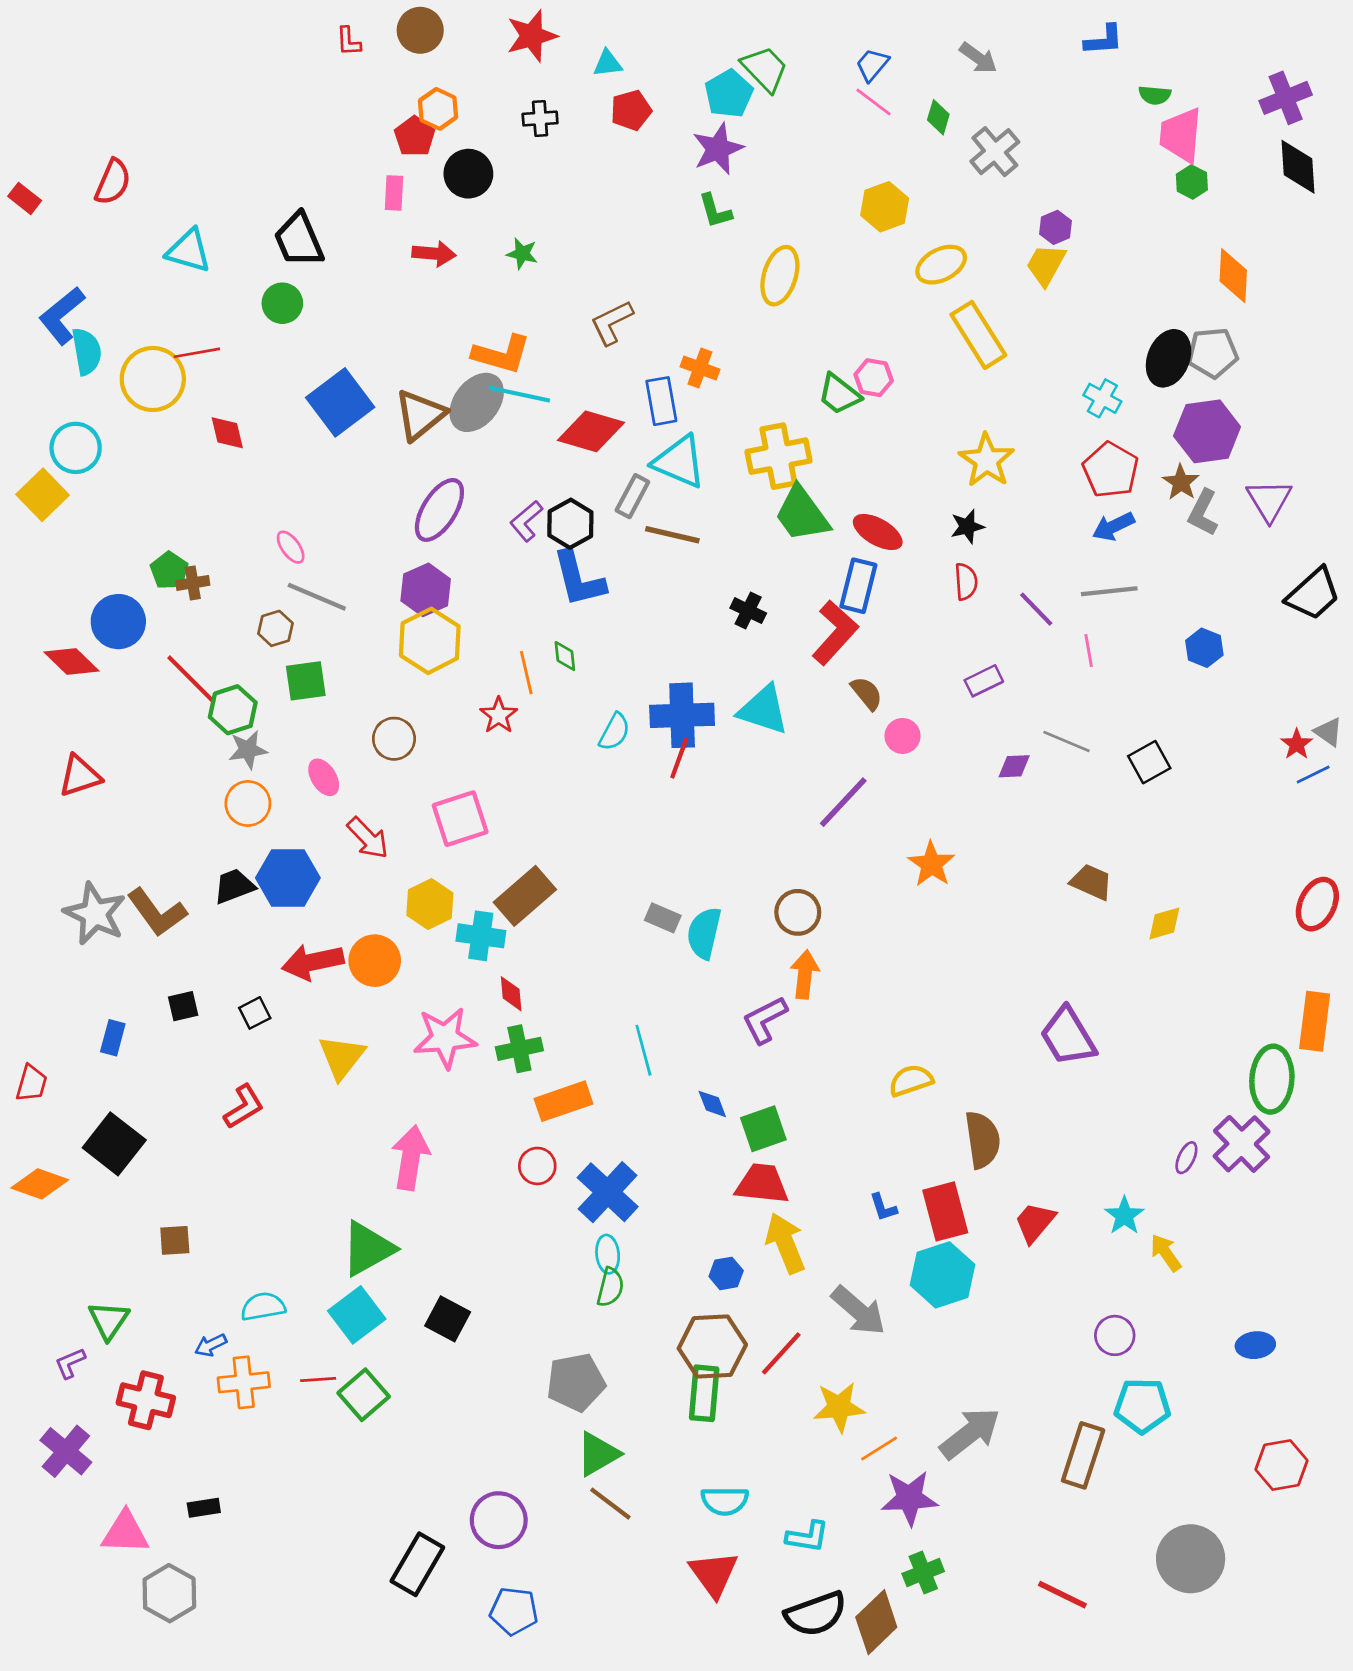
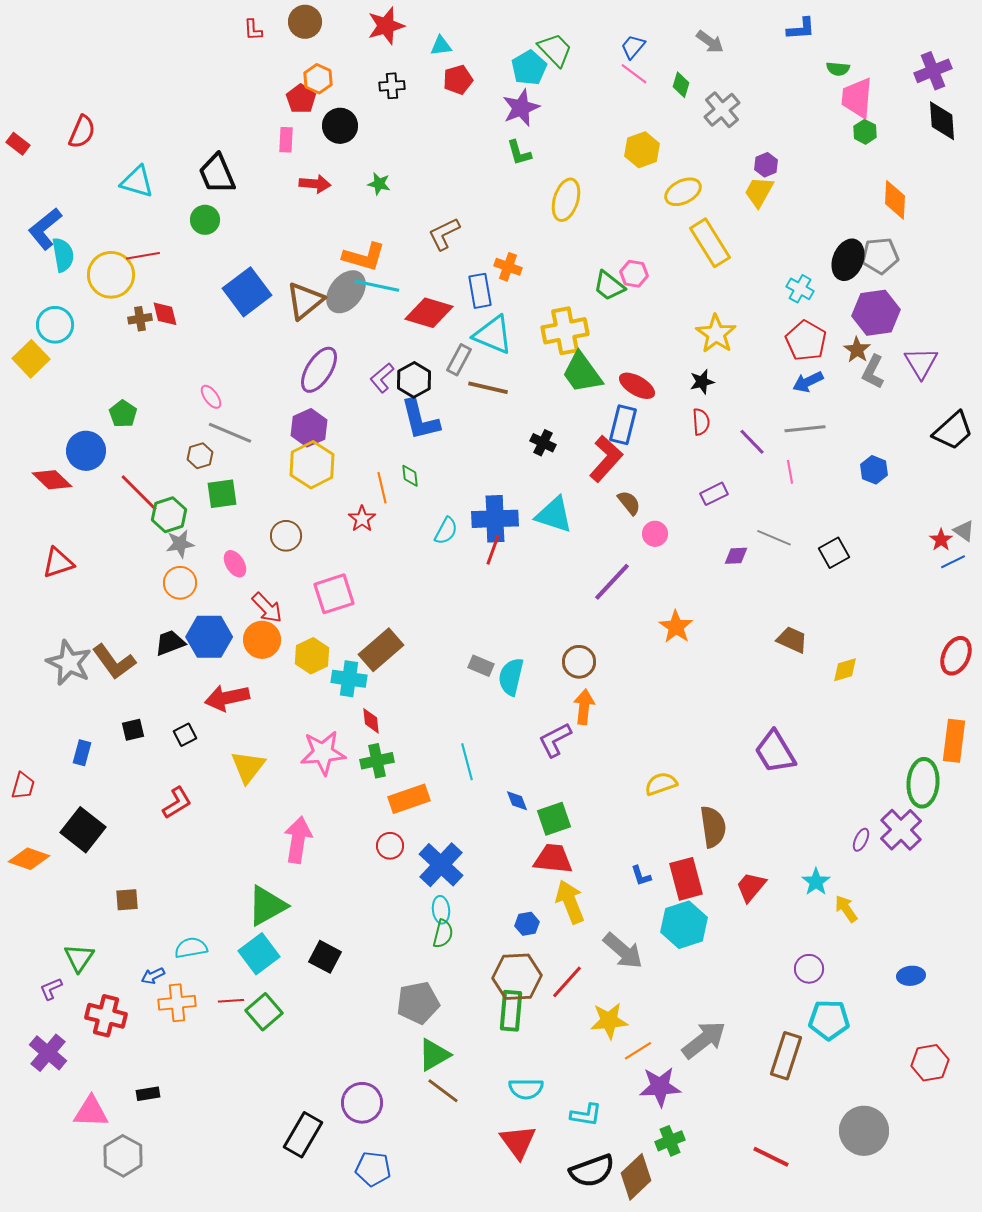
brown cross: (193, 583) -> (140, 319), moved
orange circle: (375, 961) -> (262, 640), moved

